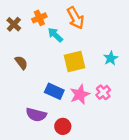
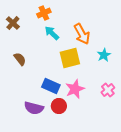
orange cross: (39, 18) -> (44, 13), moved
orange arrow: (76, 18) -> (82, 34), moved
pink cross: (103, 92) -> (108, 90), moved
red circle: (63, 126) -> (59, 106), moved

